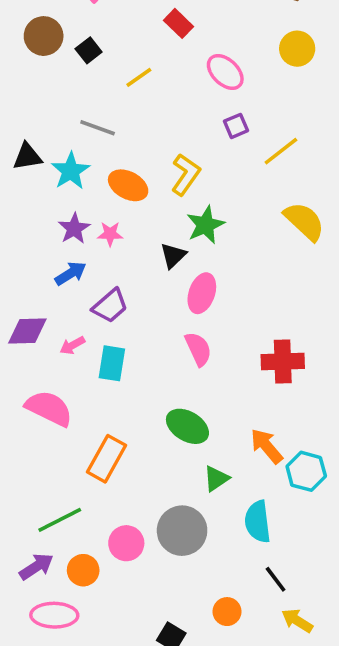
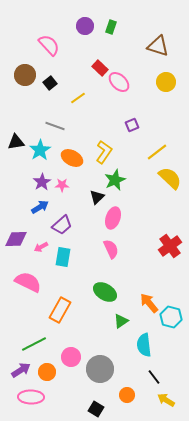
pink ellipse: (225, 72) -> (119, 82), moved
yellow line: (281, 151) -> (157, 152), moved
red cross: (283, 362) -> (170, 246), moved, turned -35
gray circle: (182, 531) -> (100, 369), moved

